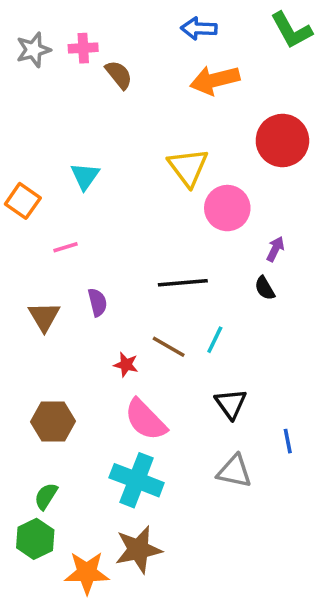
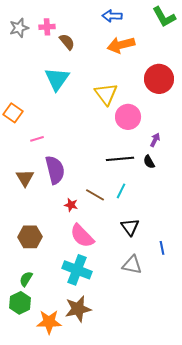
cyan triangle: (85, 176) -> (57, 79), moved, size x1.5
black line: (183, 283) -> (120, 159), moved
purple semicircle: (97, 302) -> (55, 170), size x1.8

